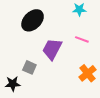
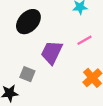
pink line: (82, 39) -> (84, 40), turned -48

